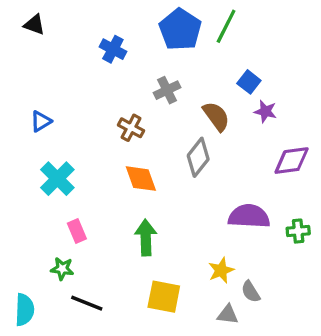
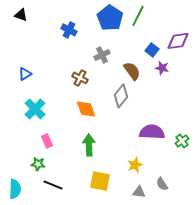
purple diamond: (292, 161) -> (178, 41), moved
green cross: (298, 231) -> (182, 141), turned -32
gray semicircle: (251, 292) -> (162, 184), moved

